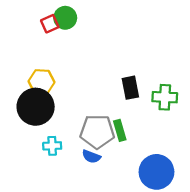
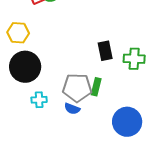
yellow hexagon: (41, 82) -> (18, 33), moved
green rectangle: (120, 130) -> (96, 87), turned 30

